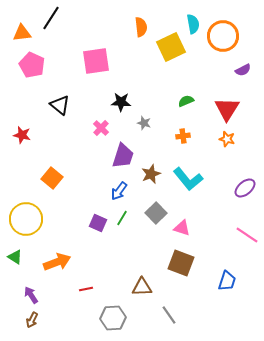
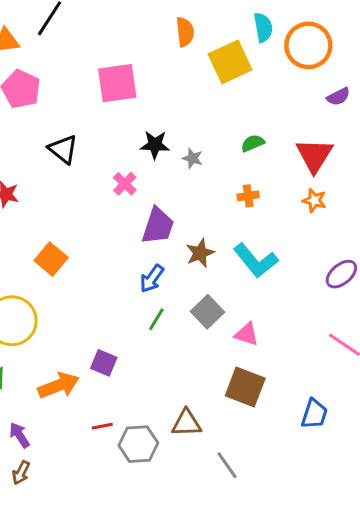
gray star: (144, 123) -> (192, 158), moved
purple square: (98, 223) -> (104, 363), moved
gray hexagon: (113, 318) -> (138, 444), moved

